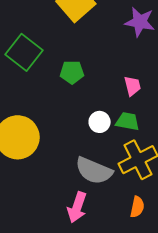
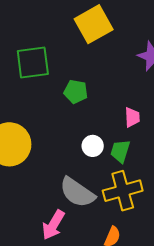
green square: (24, 52) -> (33, 62), turned 33
green trapezoid: (128, 121) -> (120, 151), turned -95

